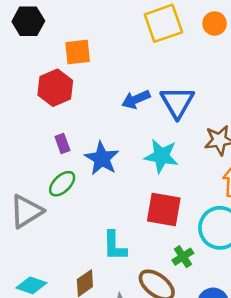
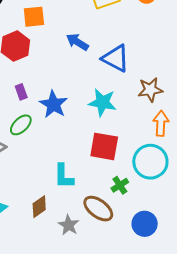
blue arrow: (136, 99) -> (77, 42), moved, turned 55
blue triangle: (177, 102) -> (116, 58), turned -32

